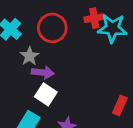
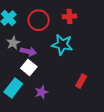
cyan star: (112, 28) -> (62, 45), moved
gray star: (30, 56) -> (13, 43), moved

